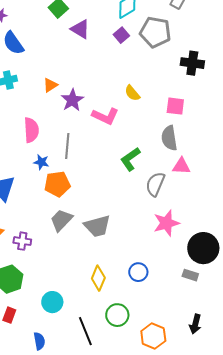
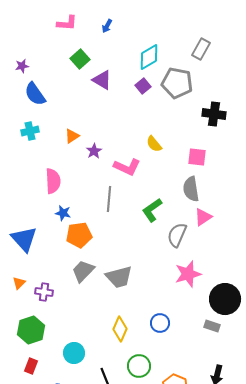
purple star: (72, 100) -> (94, 151), size x0.7
gray line: (67, 146) -> (109, 199), moved
pink triangle: (181, 166) -> (203, 217), turned -36

